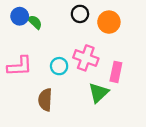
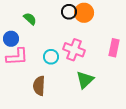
blue circle: (20, 16) -> (11, 39), moved
orange circle: (109, 22) -> (84, 13), moved
pink rectangle: (116, 72) -> (114, 48), moved

